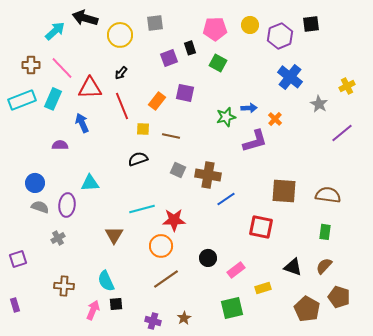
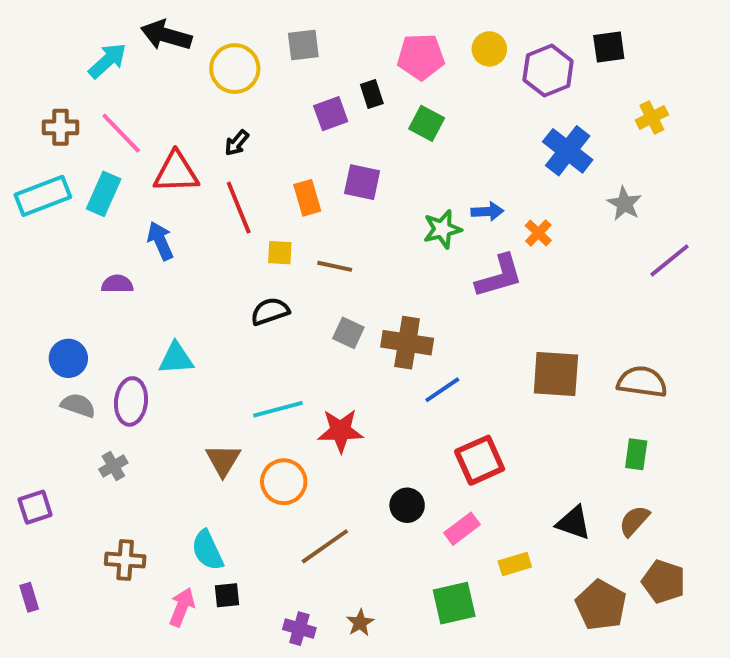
yellow cross: (347, 86) -> (652, 117), moved
orange rectangle: (157, 101) -> (307, 198), turned -54
red square: (261, 227) -> (480, 460), moved, turned -35
orange circle: (161, 246) -> (284, 482), moved

